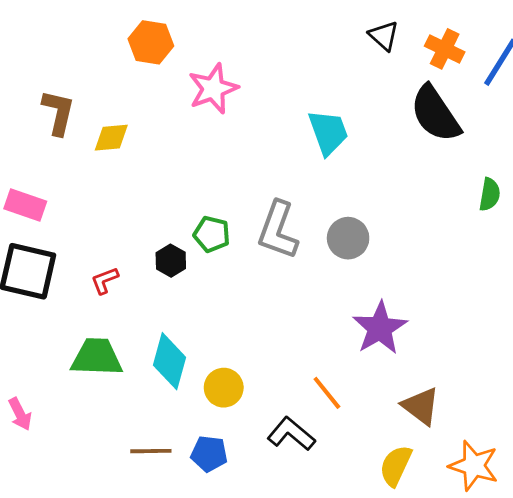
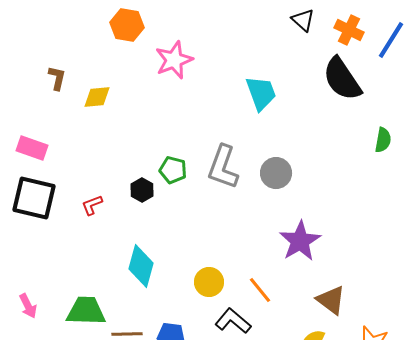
brown L-shape: (58, 112) -> (57, 78), size x0.7
green trapezoid: (97, 357) -> (86, 311), moved
yellow circle: (224, 388) -> (209, 282), moved

